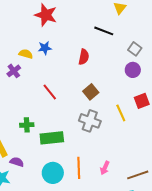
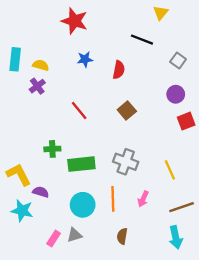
blue star: (45, 48) -> (85, 59), moved
yellow semicircle: (26, 54) -> (41, 65), moved
purple circle: (133, 70) -> (176, 94), moved
yellow line: (121, 113) -> (170, 170), moved
gray cross: (90, 121) -> (126, 162), moved

